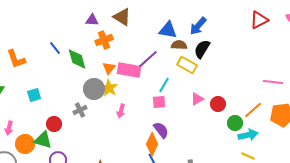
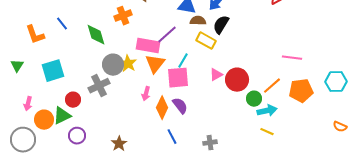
blue line: (55, 48) -> (62, 24), moved
orange triangle: (109, 68) -> (155, 64), moved, size x1.5
cyan square: (34, 95) -> (53, 71), size x1.6
pink square: (159, 102) -> (178, 78), size x1.6
red circle: (218, 104) -> (237, 80), size x1.5
gray cross: (80, 110) -> (99, 86), size x1.5
pink arrow: (121, 111) -> (146, 94), moved
green triangle: (43, 140) -> (62, 116), turned -42
orange diamond: (152, 144) -> (162, 108), moved

